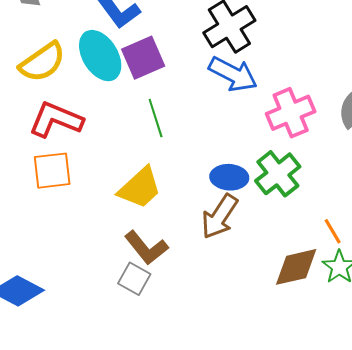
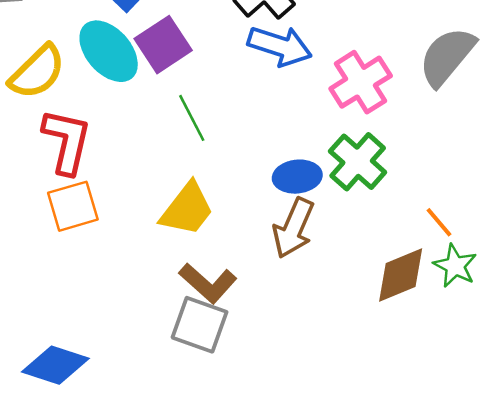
red L-shape: (56, 120) -> (67, 141), turned 90
gray square: (134, 279) -> (200, 325), size x1.4

